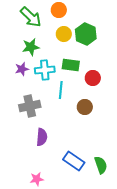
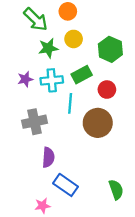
green hexagon: (86, 34) -> (110, 49), moved
green star: (31, 47) -> (48, 48), moved
green rectangle: (71, 65) -> (82, 75), turned -36
brown circle: (85, 107) -> (98, 123), size x1.6
blue rectangle: (74, 161) -> (66, 185), moved

